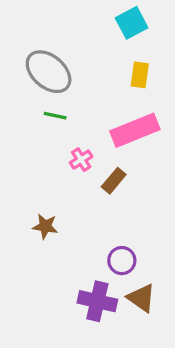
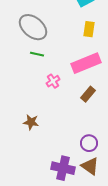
brown rectangle: (114, 181) -> (88, 94), moved
purple circle: (122, 261) -> (89, 143), moved

